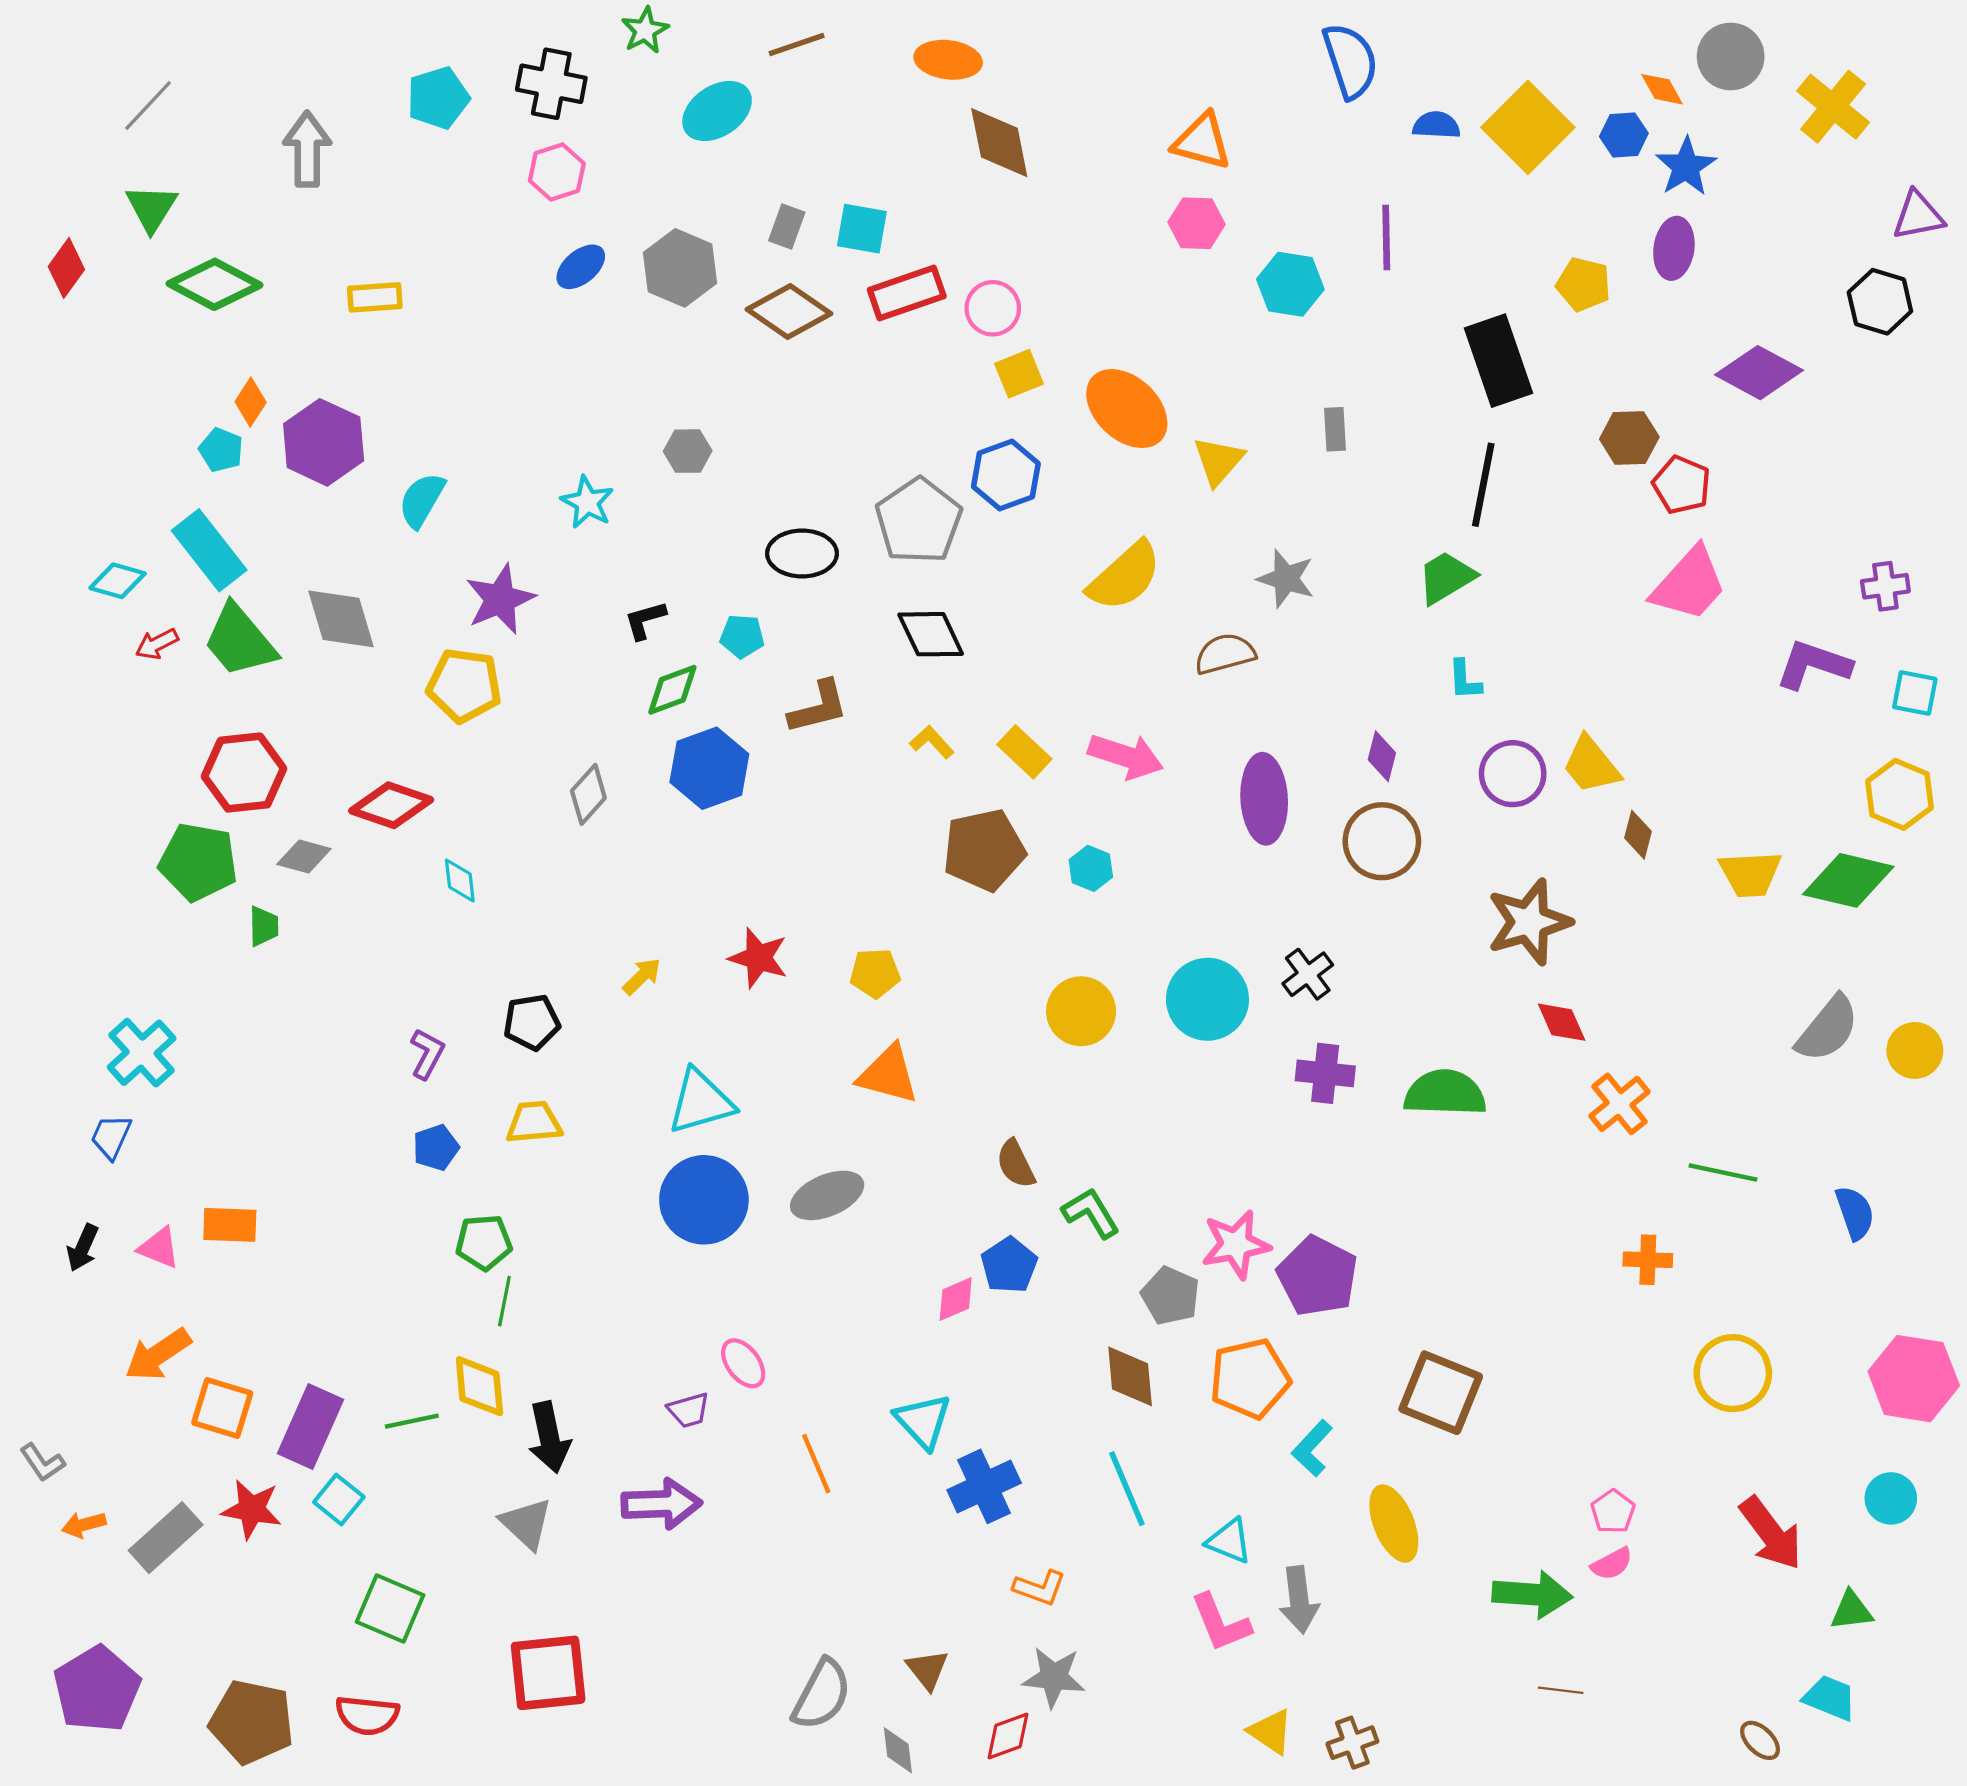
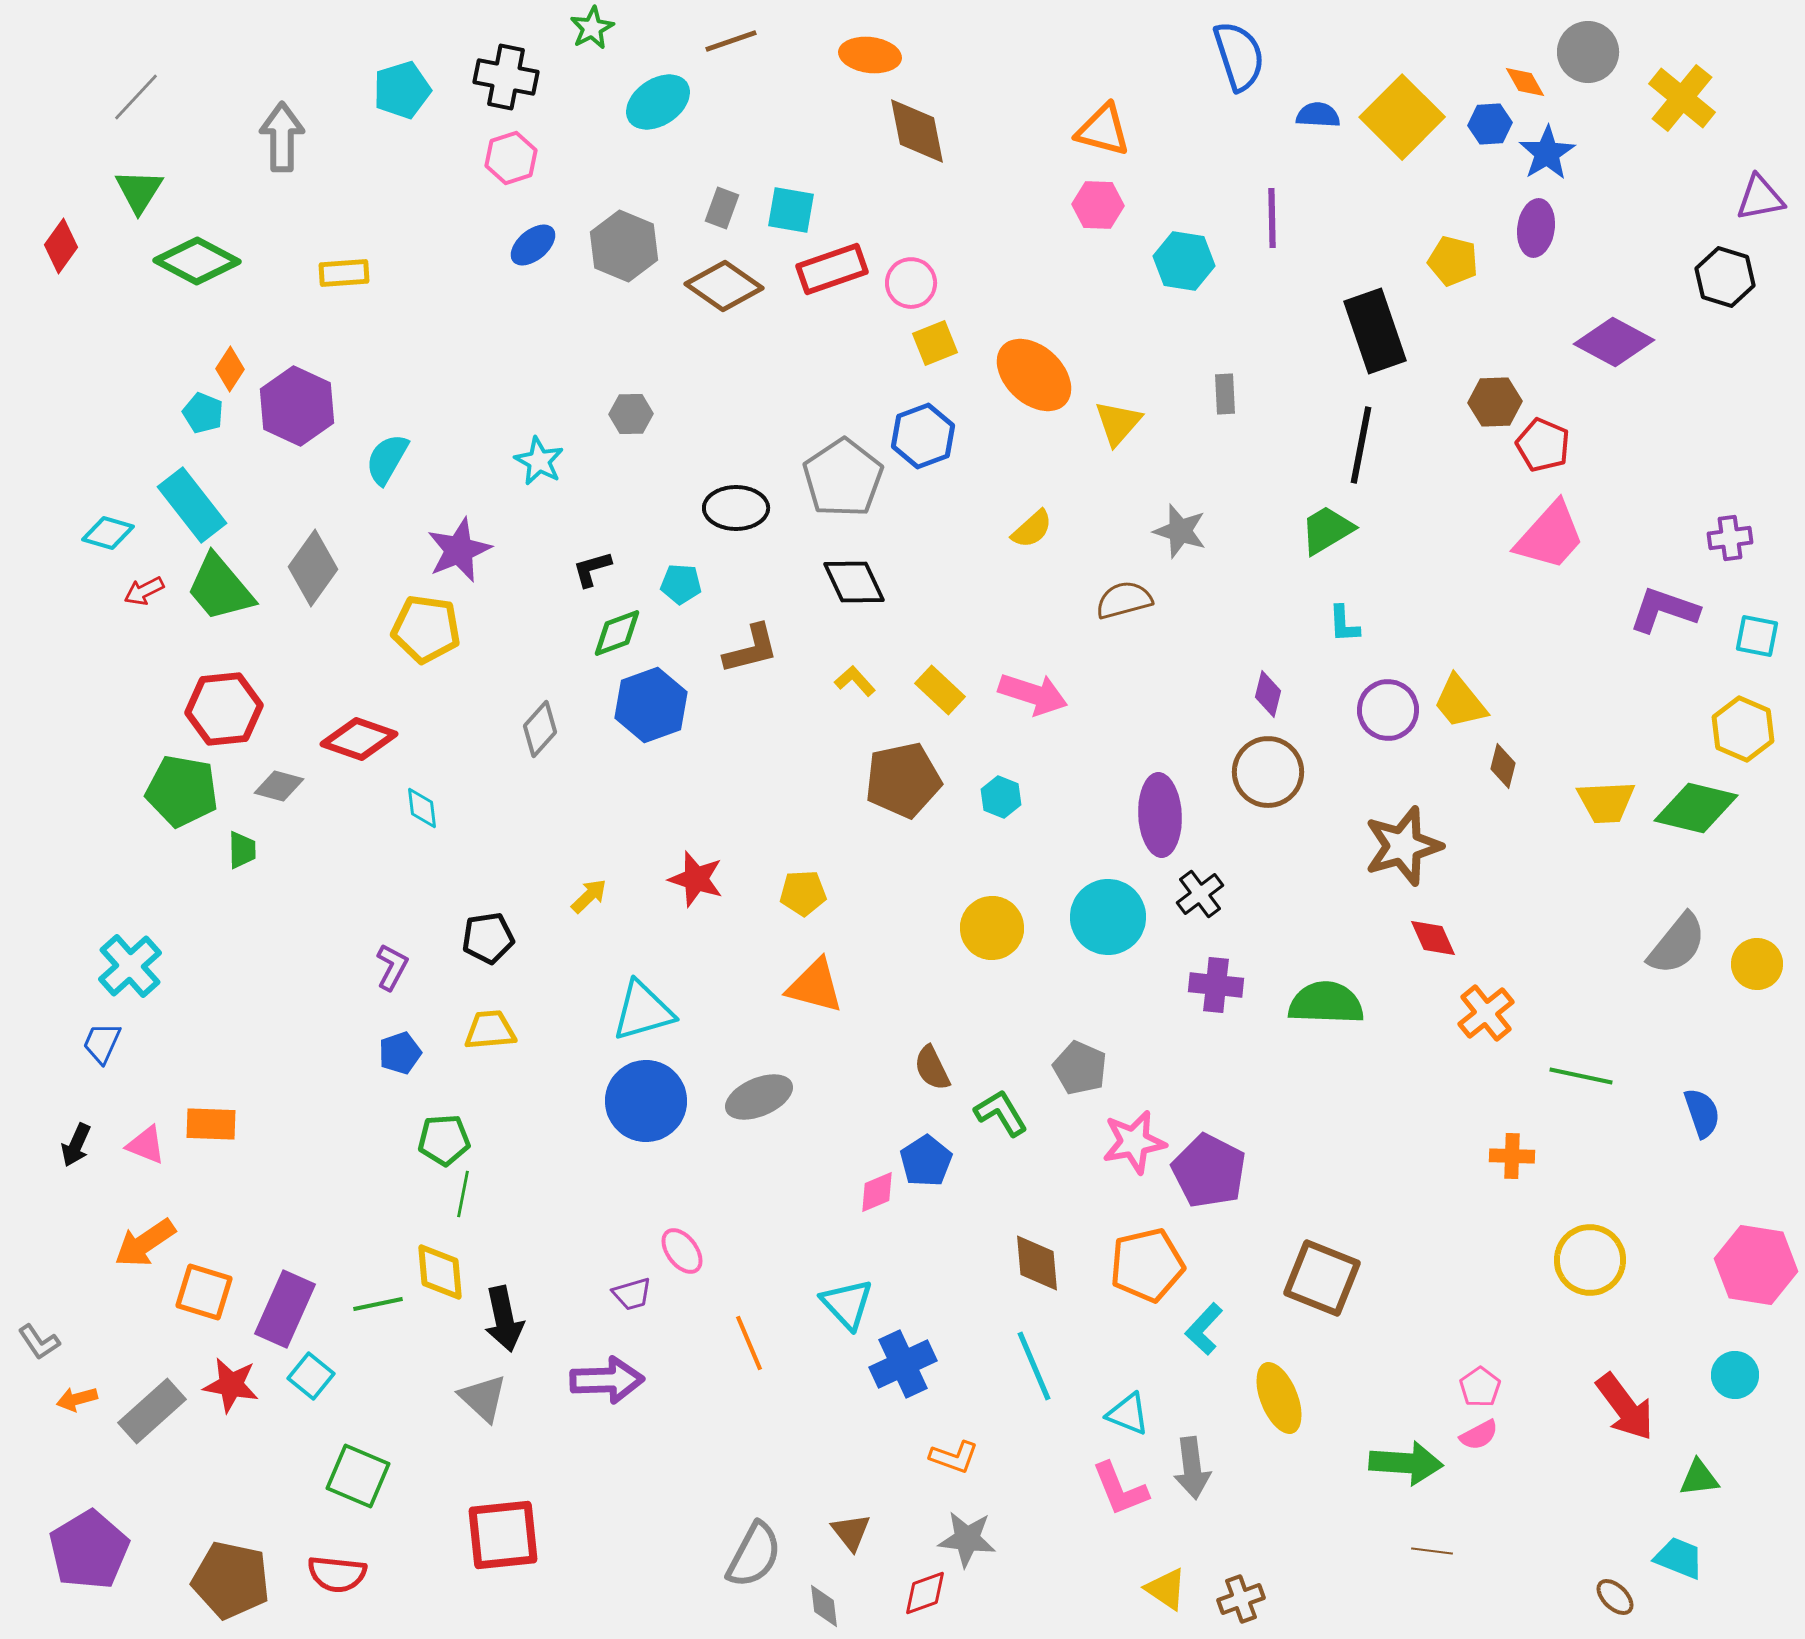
yellow semicircle: (1125, 576) -> (1032, 529), size x0.6
gray diamond: (341, 619) -> (313, 568), turned 52
purple ellipse: (1264, 799) -> (1160, 815), moved
gray pentagon: (1170, 1296) -> (1080, 1068), moved

